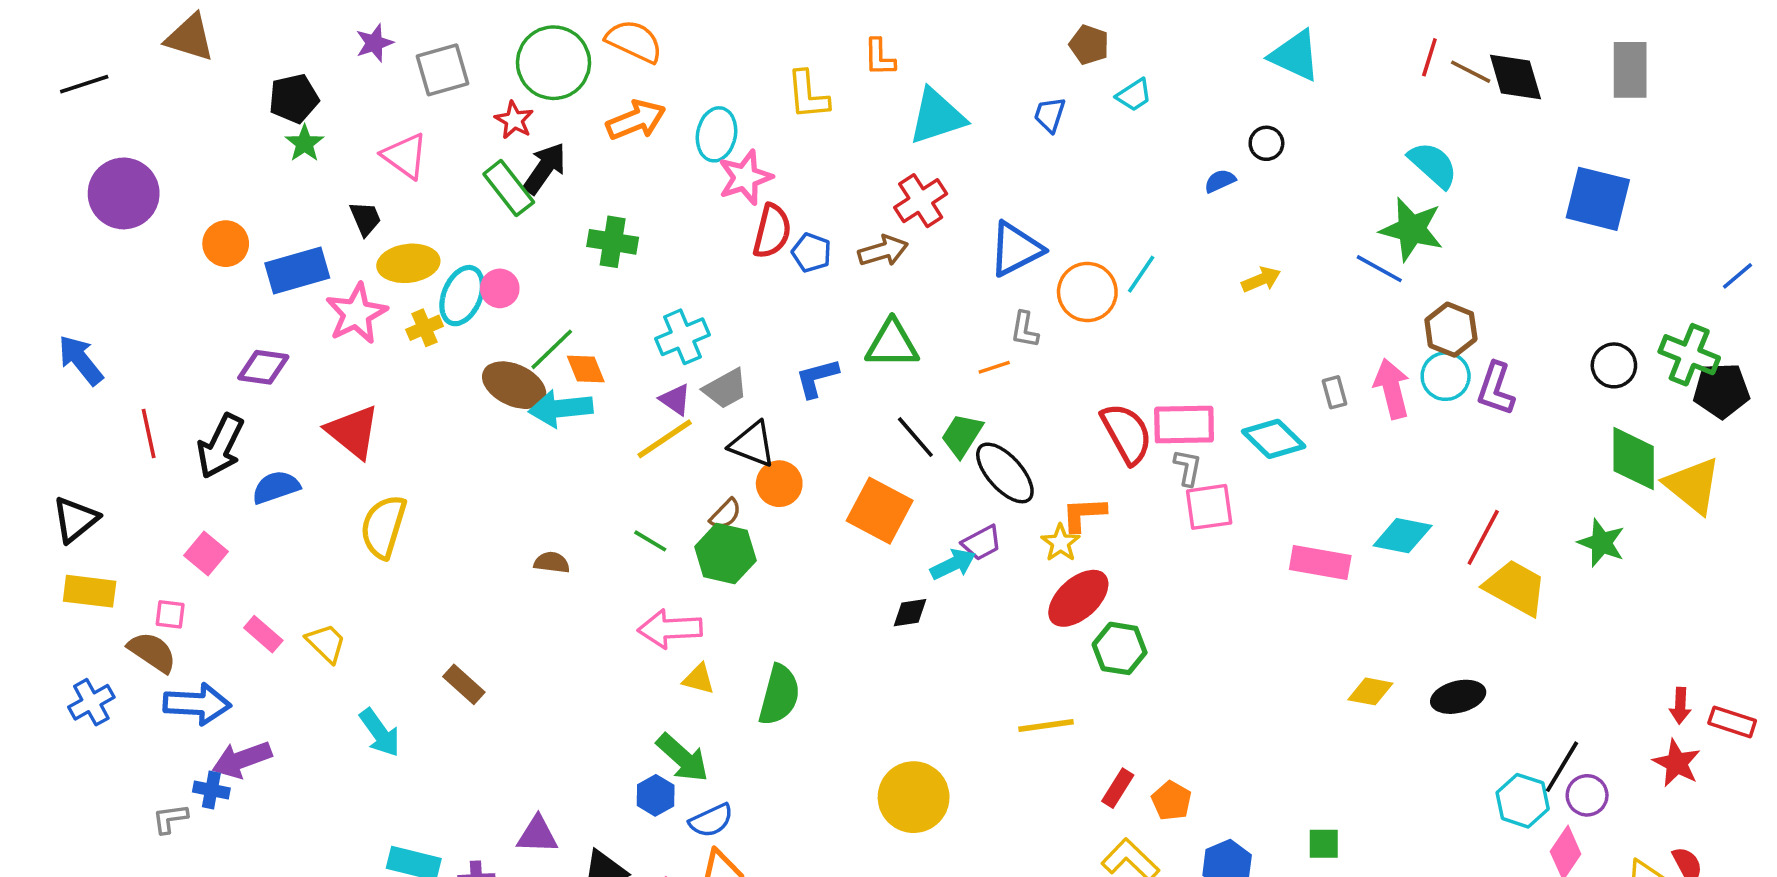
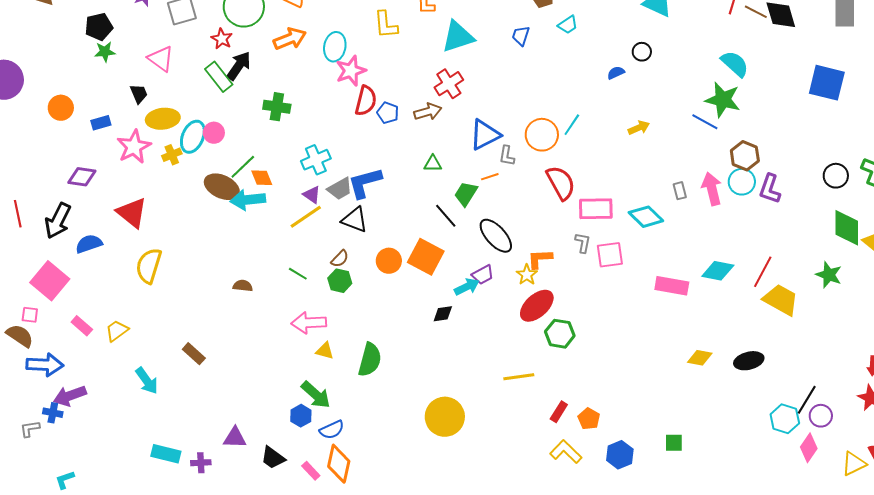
green star: (305, 143) -> (105, 52), turned 30
blue triangle: (1016, 249) -> (485, 135), moved
blue rectangle: (297, 270) -> (101, 123), size x0.6
green triangle: (892, 344) -> (433, 164), size x0.6
blue L-shape: (817, 378) -> (365, 183), moved, size x1.4
red semicircle: (1127, 434) -> (561, 183), moved
green trapezoid: (962, 435) -> (466, 194), moved
gray L-shape: (1188, 468) -> (583, 243), moved
orange circle: (779, 484) -> (389, 261), moved
pink square: (206, 554) -> (50, 281), size x1.6
green hexagon: (725, 554) -> (340, 281), size x0.7
yellow trapezoid: (326, 643) -> (117, 331), turned -80

